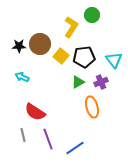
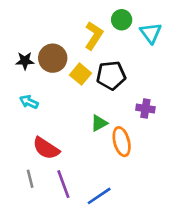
cyan triangle: (114, 60) -> (151, 33), moved
green triangle: (78, 82) -> (99, 123), moved
purple cross: (101, 82) -> (145, 108), moved, turned 32

